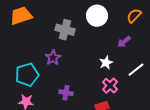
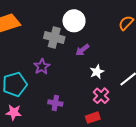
white circle: (97, 16) -> (74, 21), moved
purple arrow: (124, 42) -> (82, 50), moved

